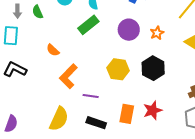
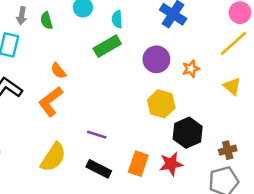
black hexagon: (153, 68) -> (188, 133), moved
yellow hexagon: (118, 69) -> (161, 104), moved
orange L-shape: (68, 76) -> (51, 102), moved

